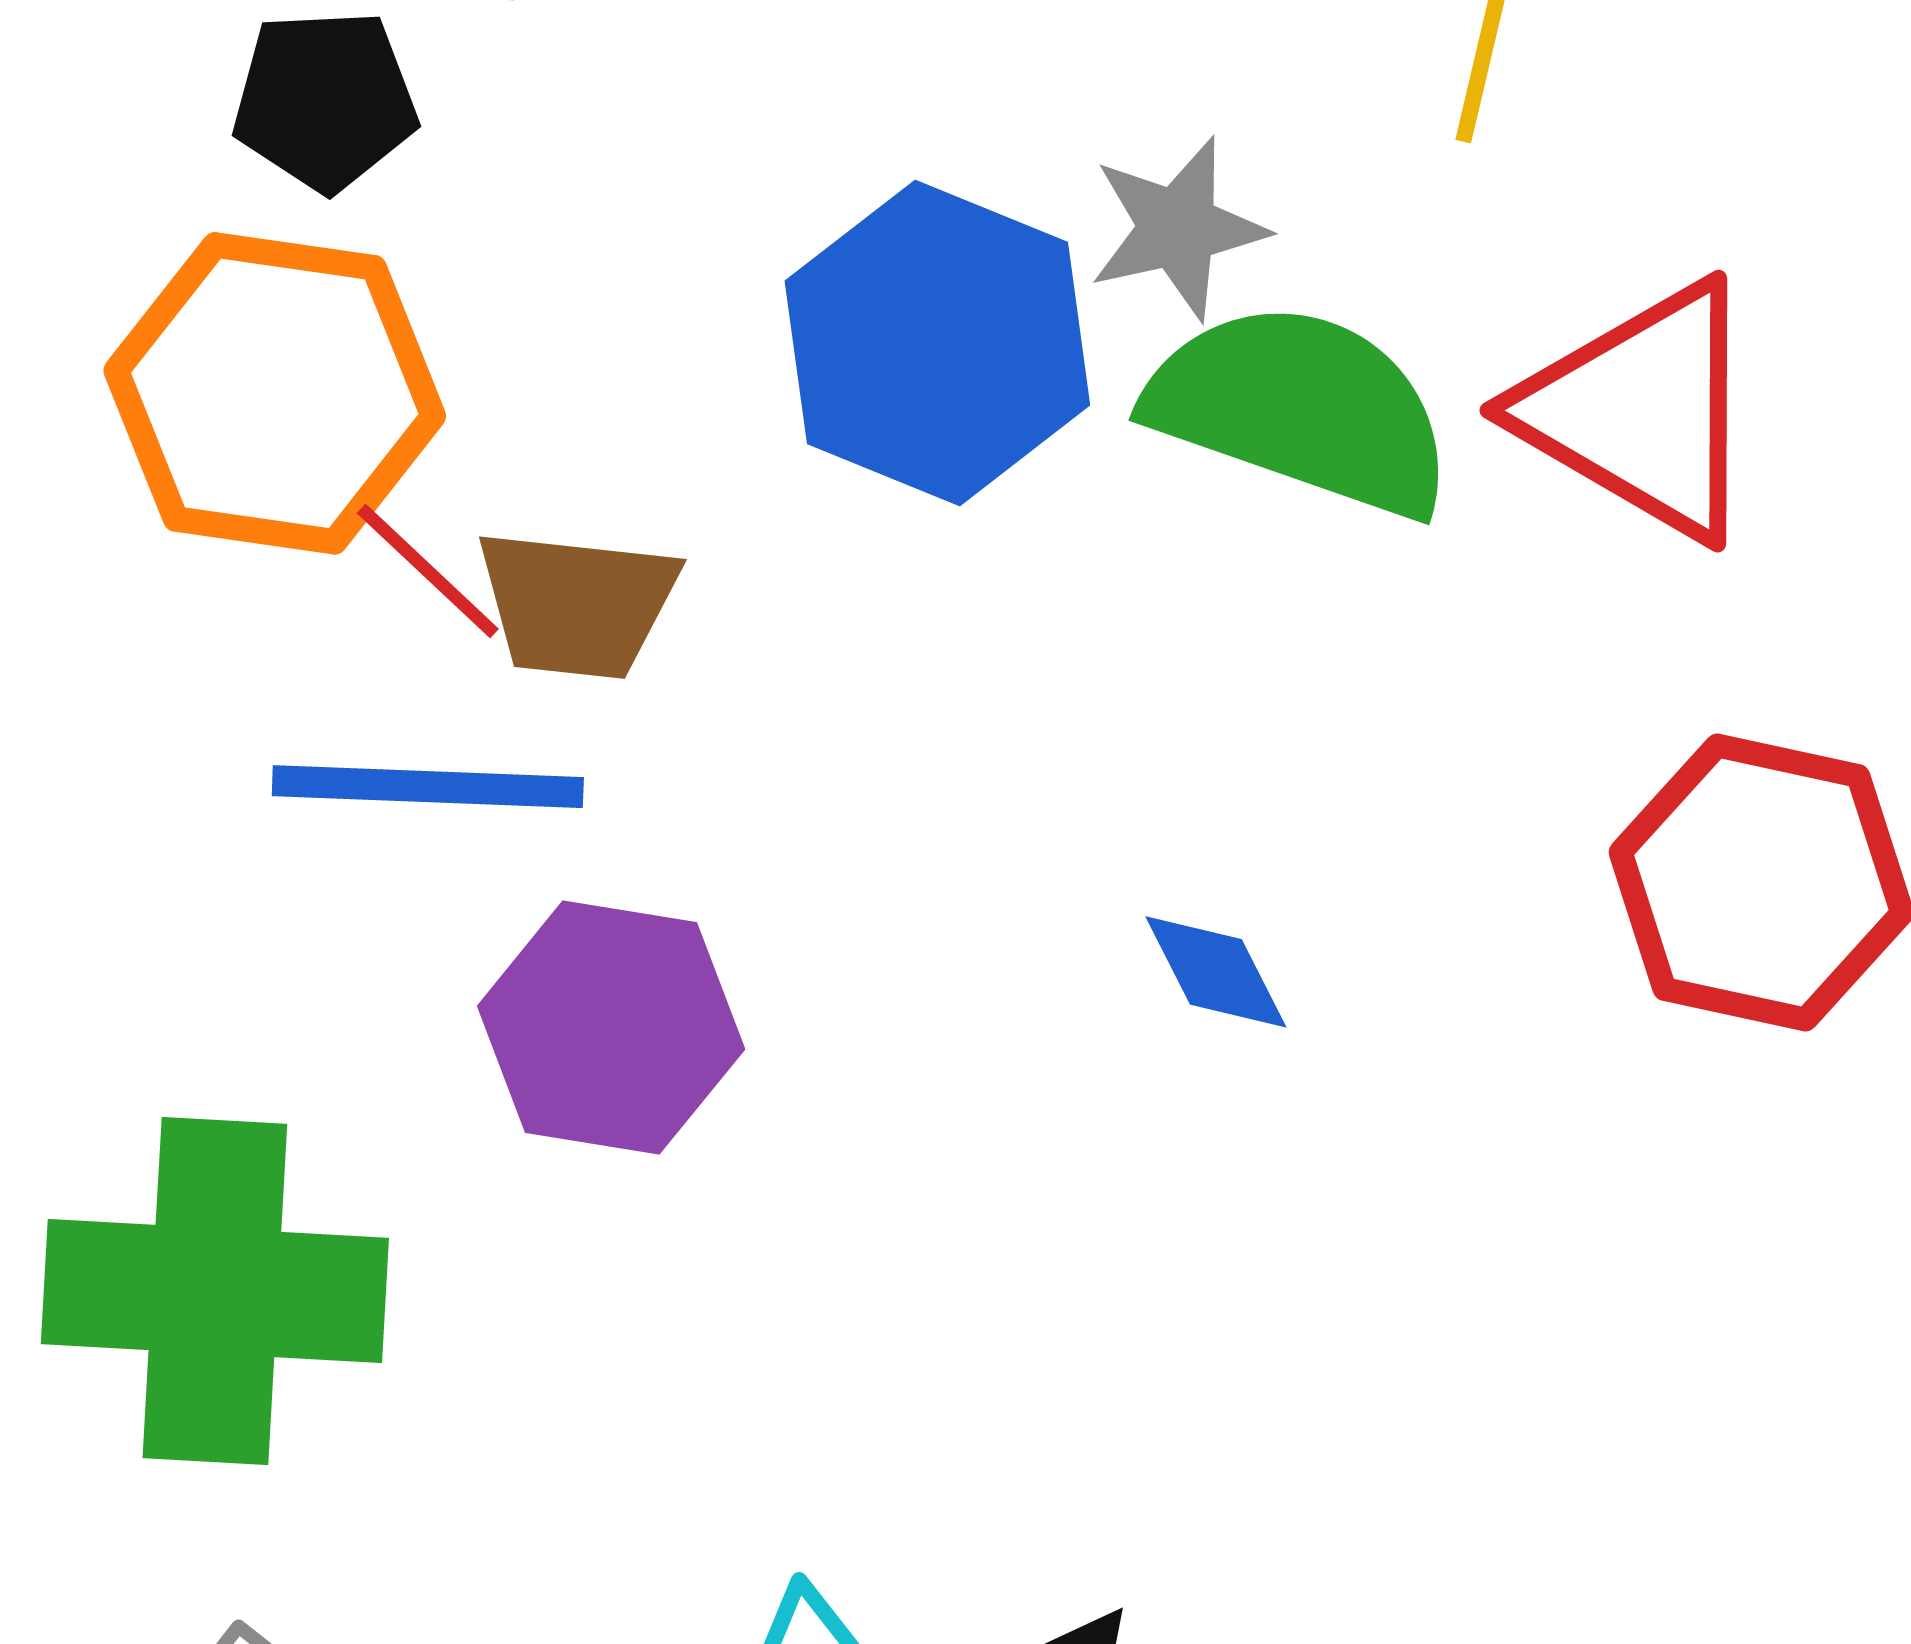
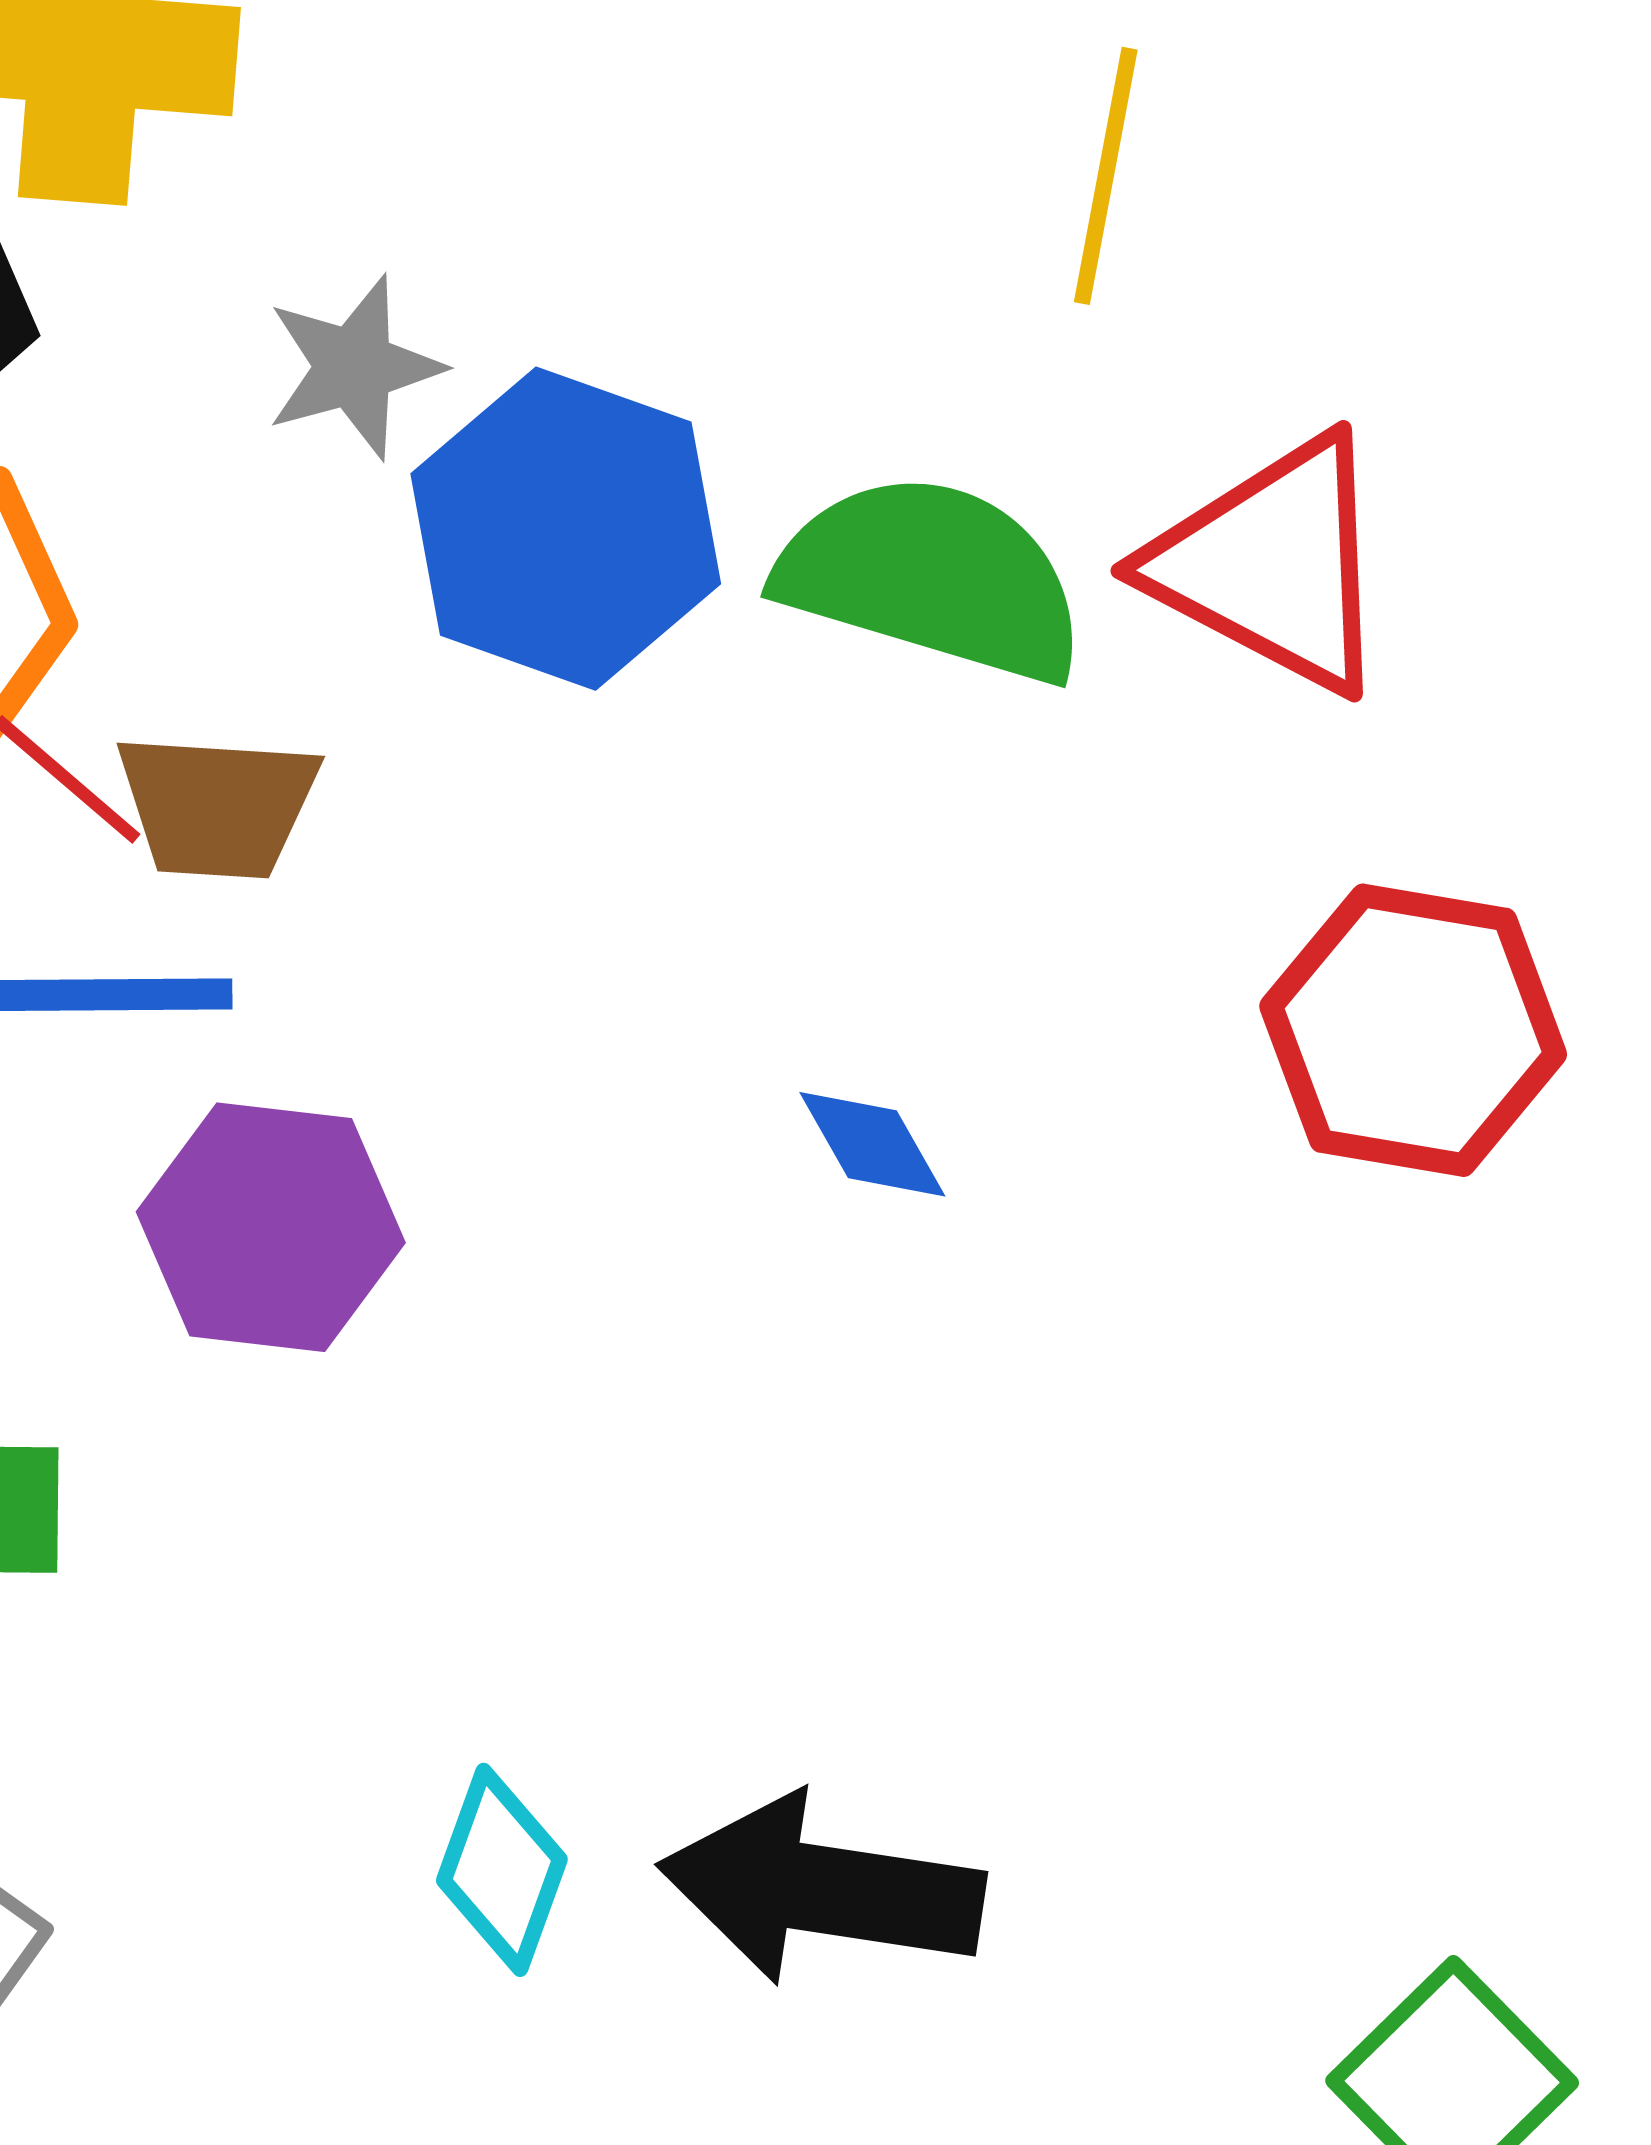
gray star: (1178, 228) -> (354, 367), moved

